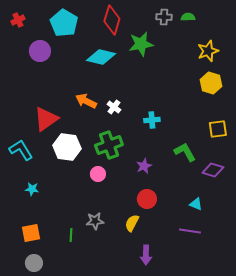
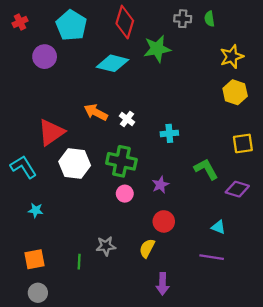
green semicircle: (188, 17) -> (209, 19), turned -96
green cross: (109, 145) -> (121, 161), turned 32
pink circle: (98, 174) -> (125, 194), moved

